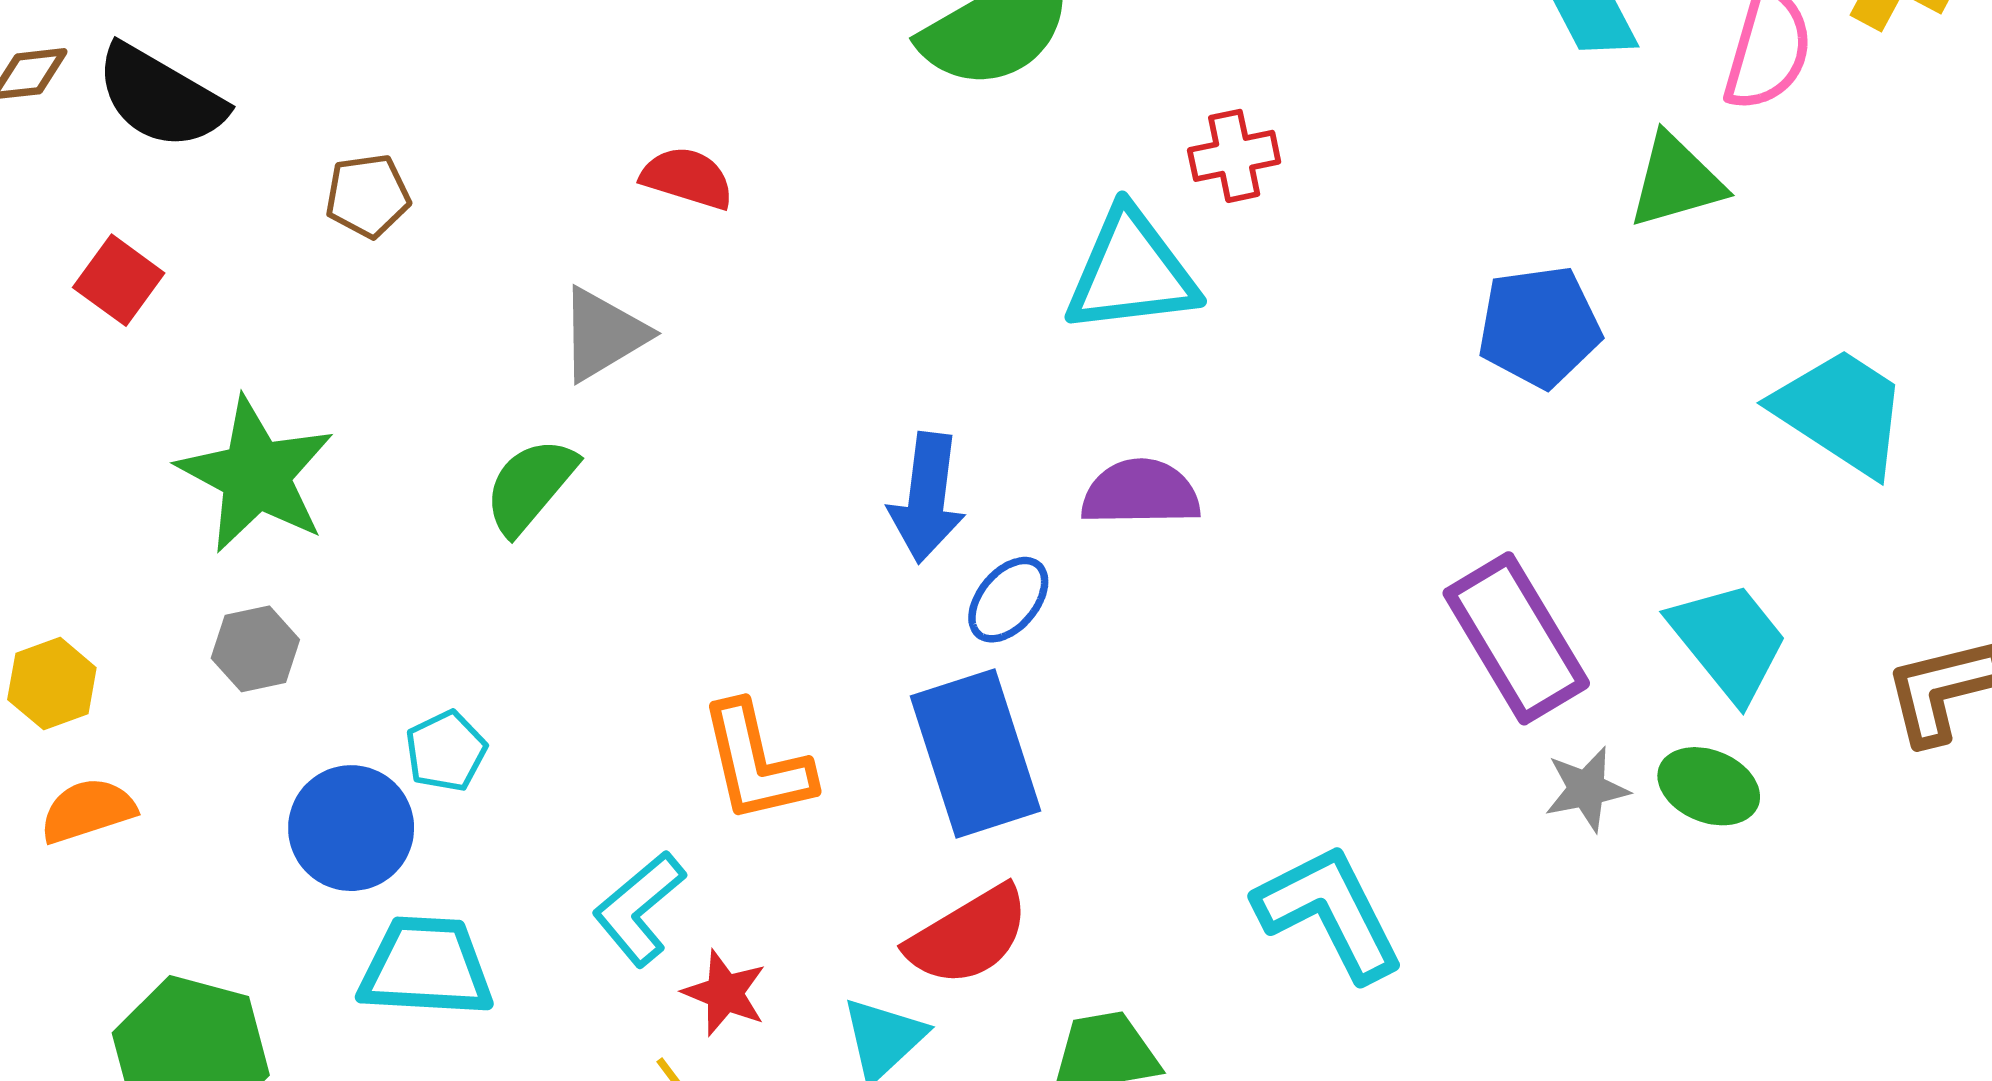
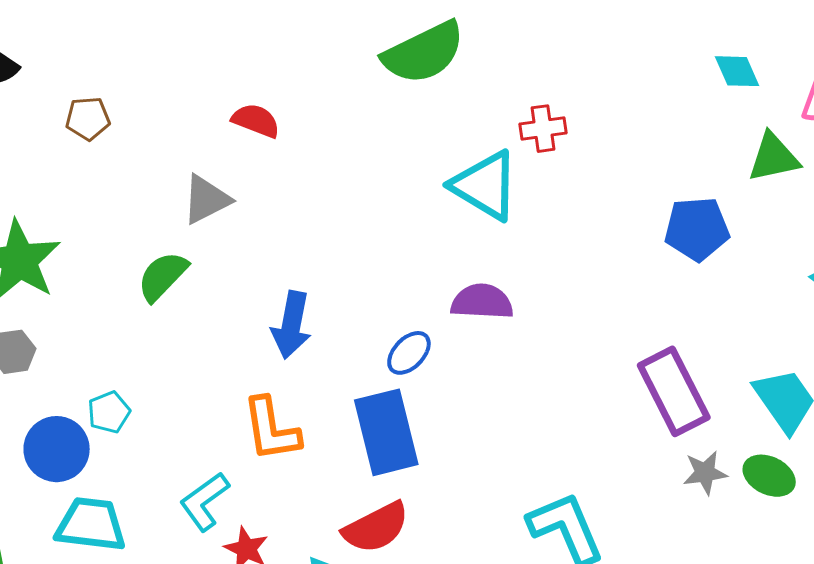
cyan triangle: (1131, 272) -> (485, 186), turned 34
blue arrow: (927, 498) -> (291, 325), moved

